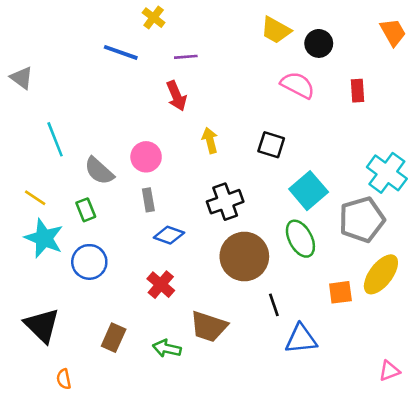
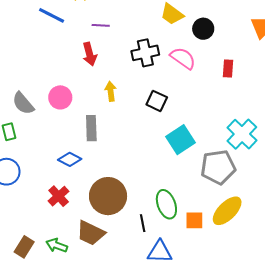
gray rectangle: (148, 200) -> (91, 128), moved, size x1.4
black cross: (225, 202) -> (145, 53), moved
green ellipse: (300, 239) -> (166, 204), moved
brown circle: (244, 257) -> (108, 196), moved
brown rectangle: (114, 338) -> (24, 247), moved

